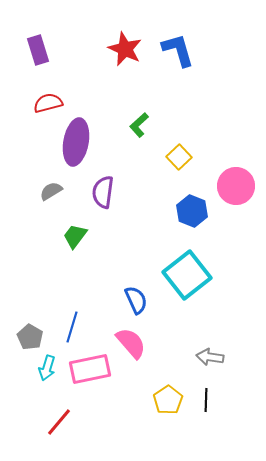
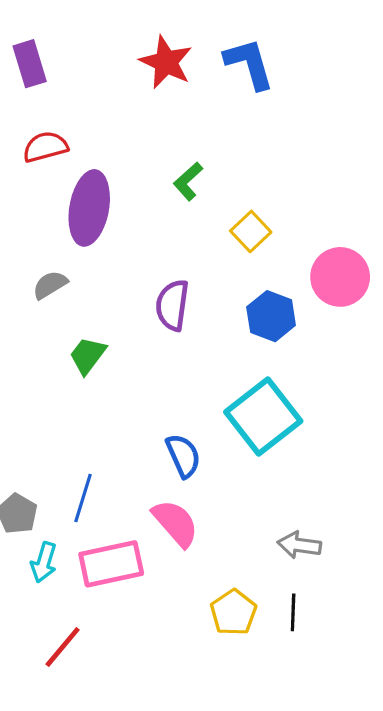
purple semicircle: (103, 192) -> (172, 305), moved

